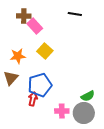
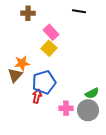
pink rectangle: (35, 26) -> (51, 32), moved
orange star: (18, 56) -> (22, 63), moved

